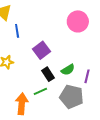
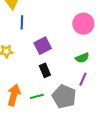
green semicircle: (68, 70) -> (82, 58), moved
green line: (40, 91) -> (37, 96), moved

